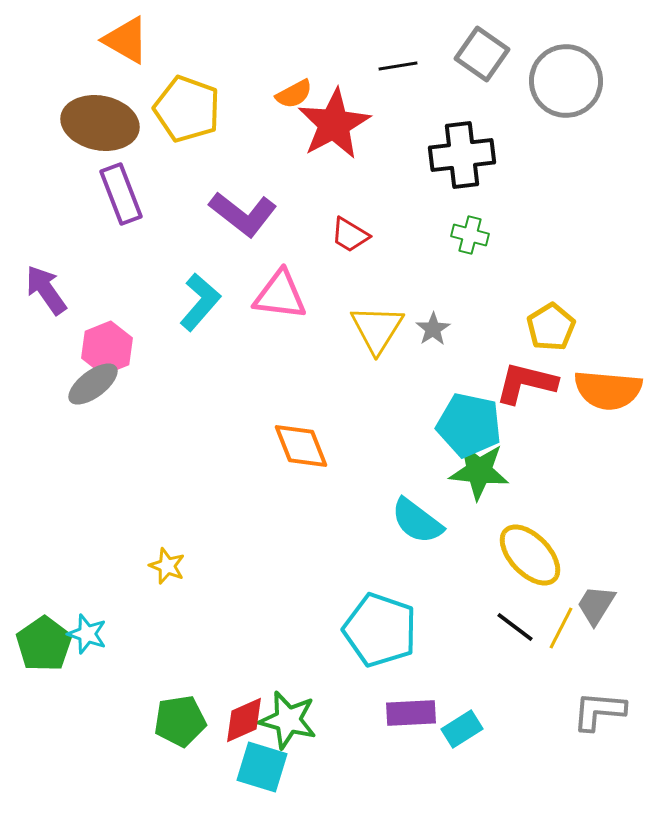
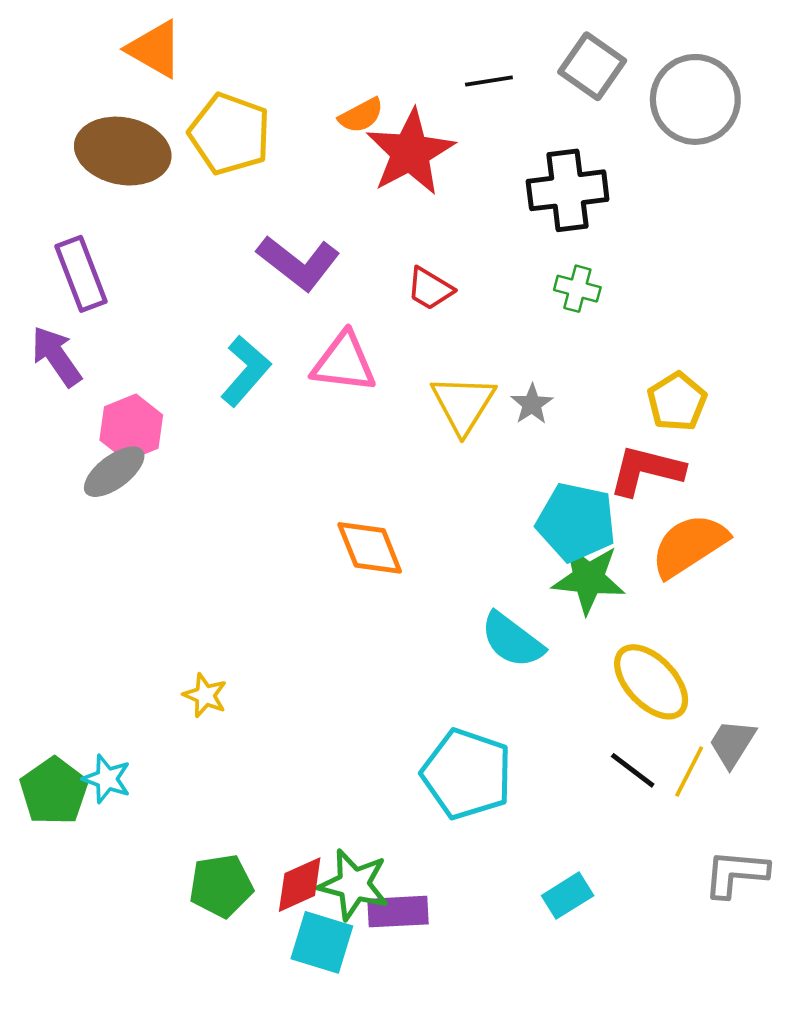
purple rectangle: (121, 194) -> (81, 274), moved
orange semicircle: (608, 390) -> (689, 545), moved, turned 142
purple rectangle: (411, 713) -> (398, 912), moved

